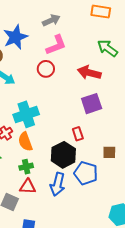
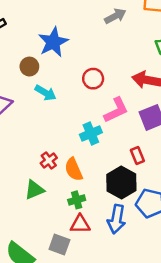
gray arrow: (51, 20) -> (115, 16), moved
pink L-shape: (56, 45) -> (116, 110), moved
cyan cross: (26, 114) -> (91, 133), moved, size x0.7

